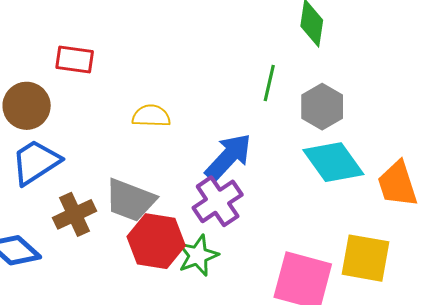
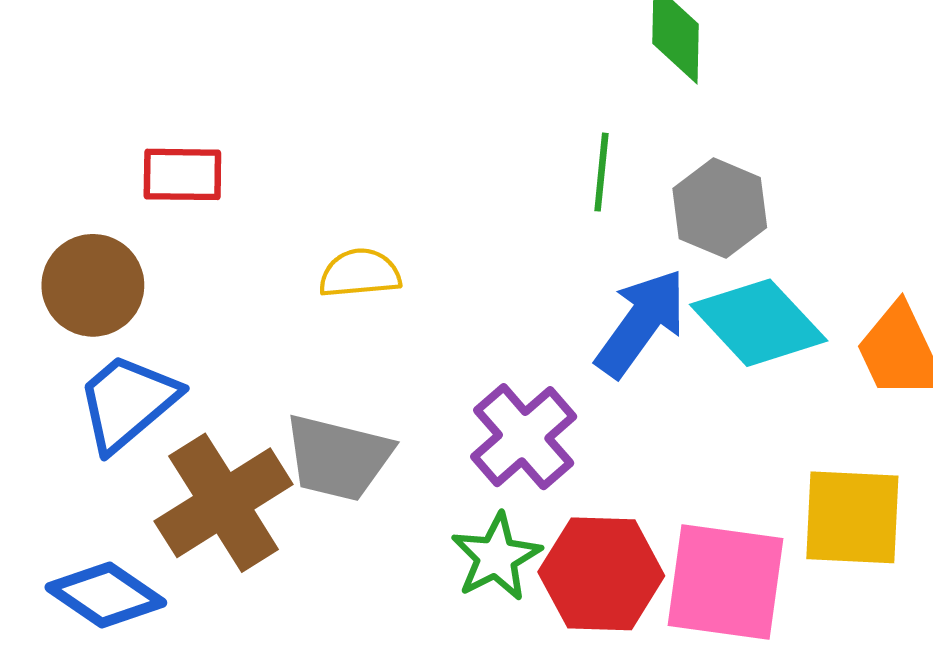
blue arrow: (228, 157) -> (641, 323), moved
brown cross: (74, 214) -> (224, 503), size x1.5
red hexagon: (156, 241) -> (601, 574), moved

